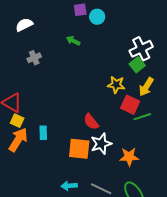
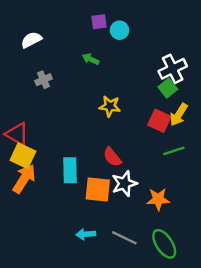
yellow star: (116, 85) -> (110, 106), moved
red square: (130, 105) -> (159, 121), moved
yellow square: (17, 121) -> (23, 156), size x1.5
cyan rectangle: (43, 133) -> (70, 170), moved, size x1.5

